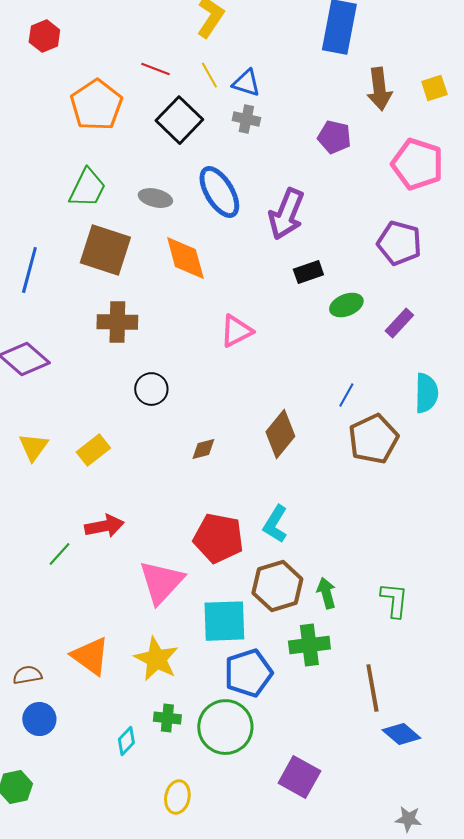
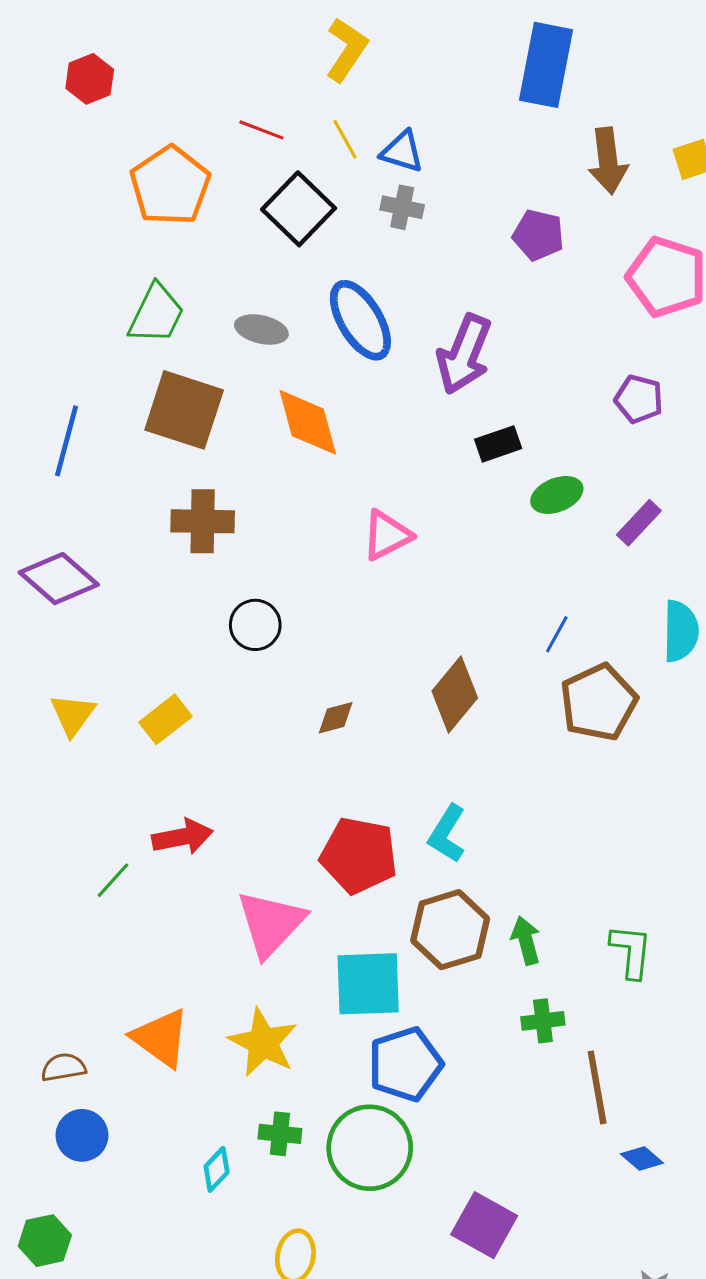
purple pentagon: (399, 243) -> (639, 399), size x0.7
green cross: (309, 645) -> (543, 1021), moved, size x0.7
blue diamond: (401, 734) -> (642, 1159), size x0.7

